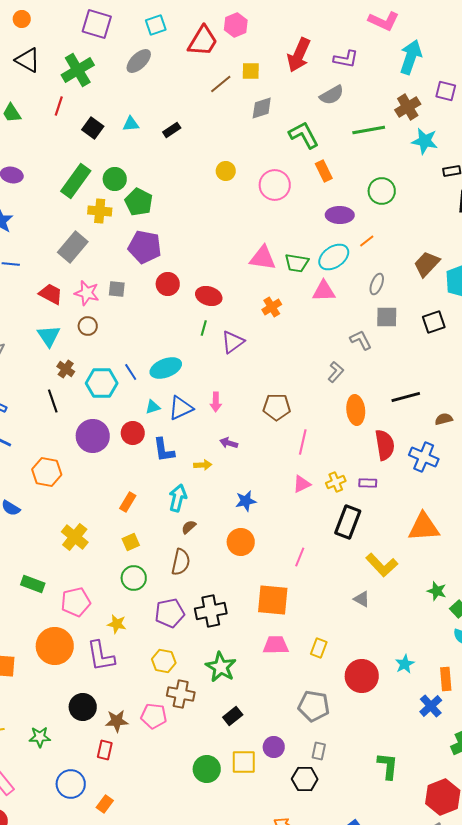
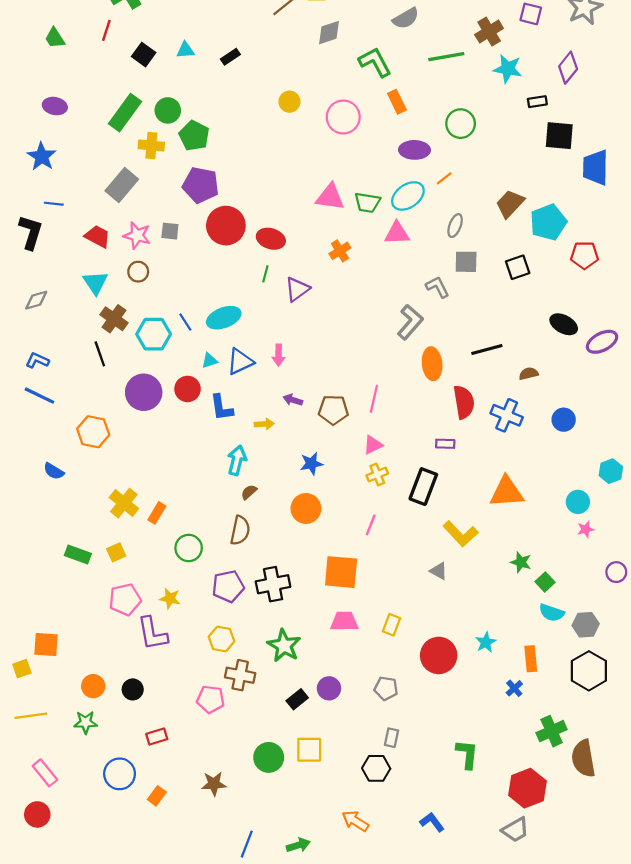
red circle: (168, 284) -> (226, 226), size x1.5
brown cross: (66, 369) -> (114, 319), size x1.4
gray L-shape: (336, 372) -> (410, 322), size x1.5
brown pentagon: (277, 407) -> (333, 410), moved
yellow cross: (336, 482) -> (377, 475), moved
orange rectangle: (128, 502) -> (157, 513), moved
yellow square: (131, 542) -> (116, 552), moved
pink pentagon: (76, 602) -> (125, 600), moved
orange circle: (55, 646) -> (93, 686), moved, size x0.6
gray pentagon: (314, 706) -> (386, 688), size x0.7
blue cross: (431, 706) -> (514, 688), size x0.7
black circle: (83, 707) -> (133, 689), size x0.7
brown star: (117, 721) -> (214, 784), moved
purple circle: (274, 747) -> (329, 688), moved
red rectangle: (105, 750) -> (157, 737), turned 60

